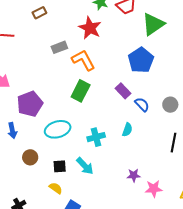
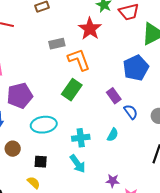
cyan arrow: (85, 166) -> (78, 164), moved

